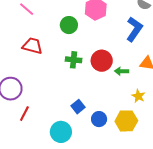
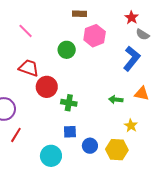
green cross: (74, 60) -> (69, 103), moved
red circle: (102, 61) -> (47, 87), moved
blue square: (78, 107) -> (70, 132), turned 32

